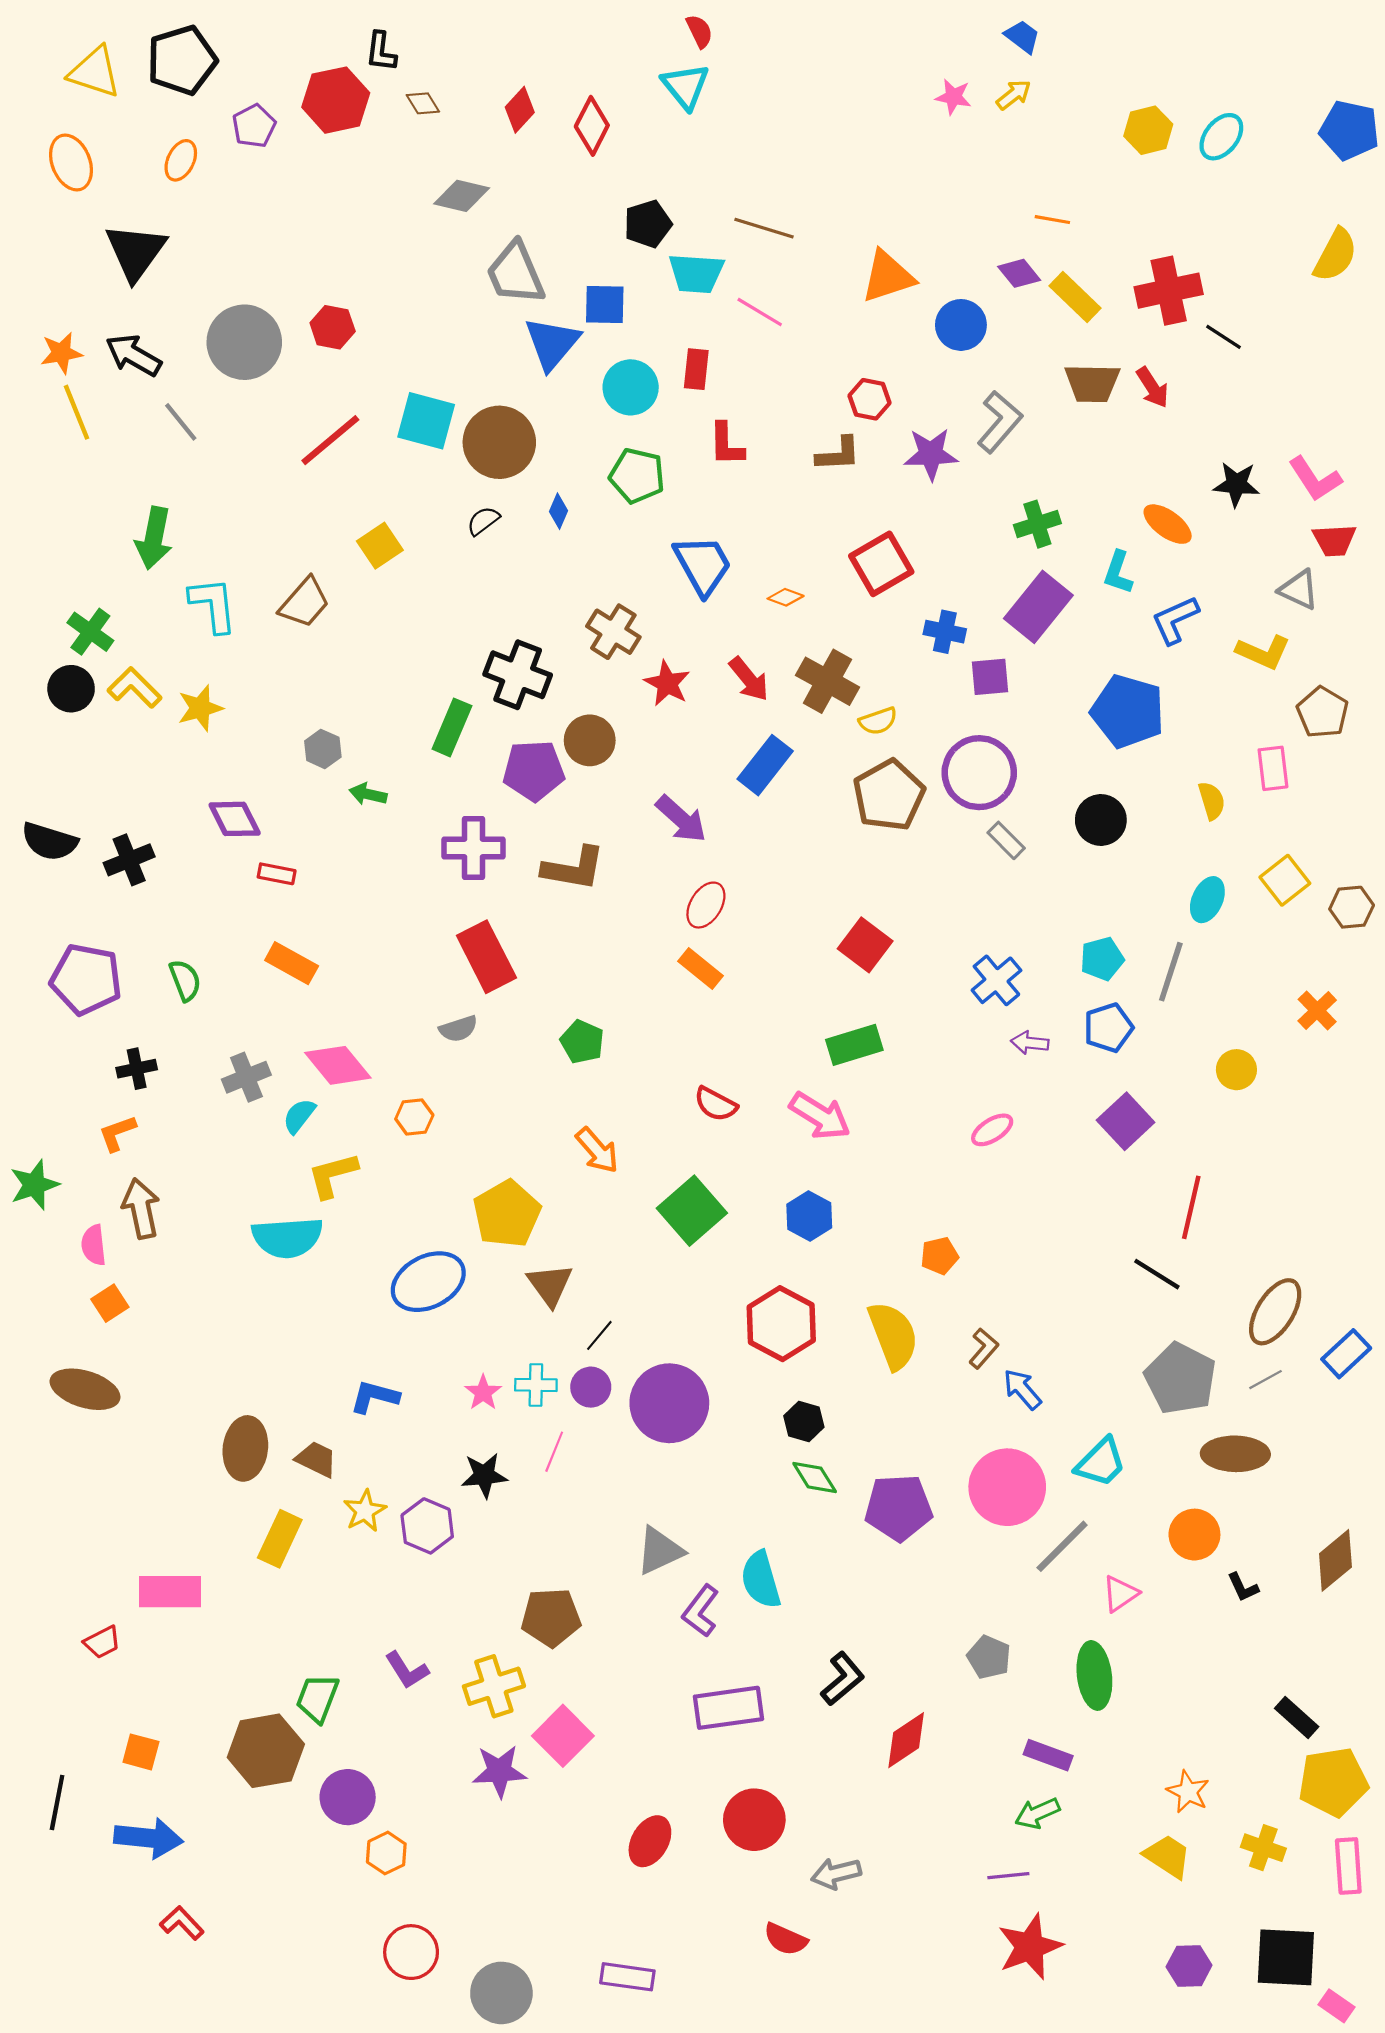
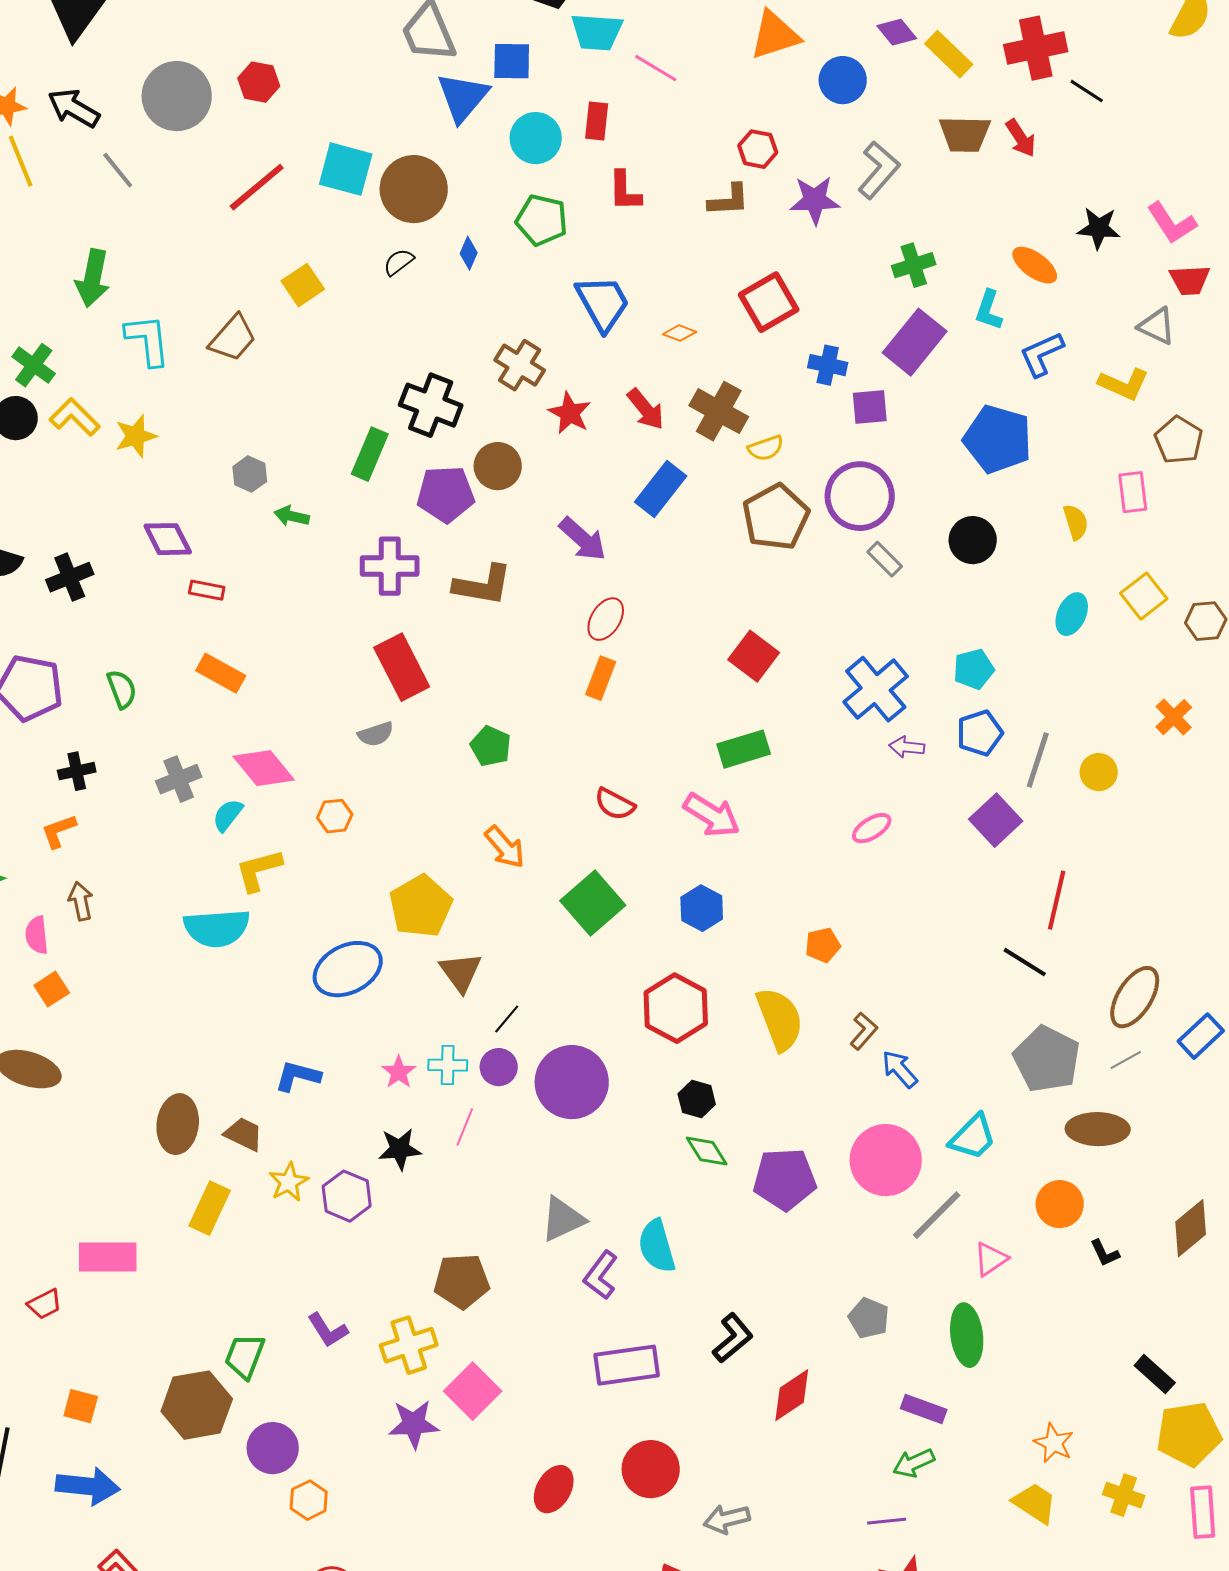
orange rectangle: (701, 968) -> (601, 678), turned 72
gray line: (1171, 972) -> (1038, 760), moved
blue cross: (996, 980) -> (876, 689), size x1.4
brown arrow: (141, 1208) -> (81, 901), size x0.7

